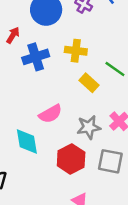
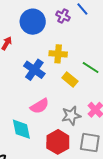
blue cross: (36, 57) -> (34, 70), moved, turned -35

